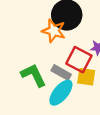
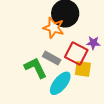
gray rectangle: (61, 73) -> (52, 58), moved

